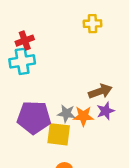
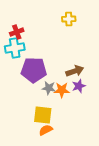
purple pentagon: (34, 117) -> (34, 70), moved
yellow square: (59, 134) -> (43, 115), moved

